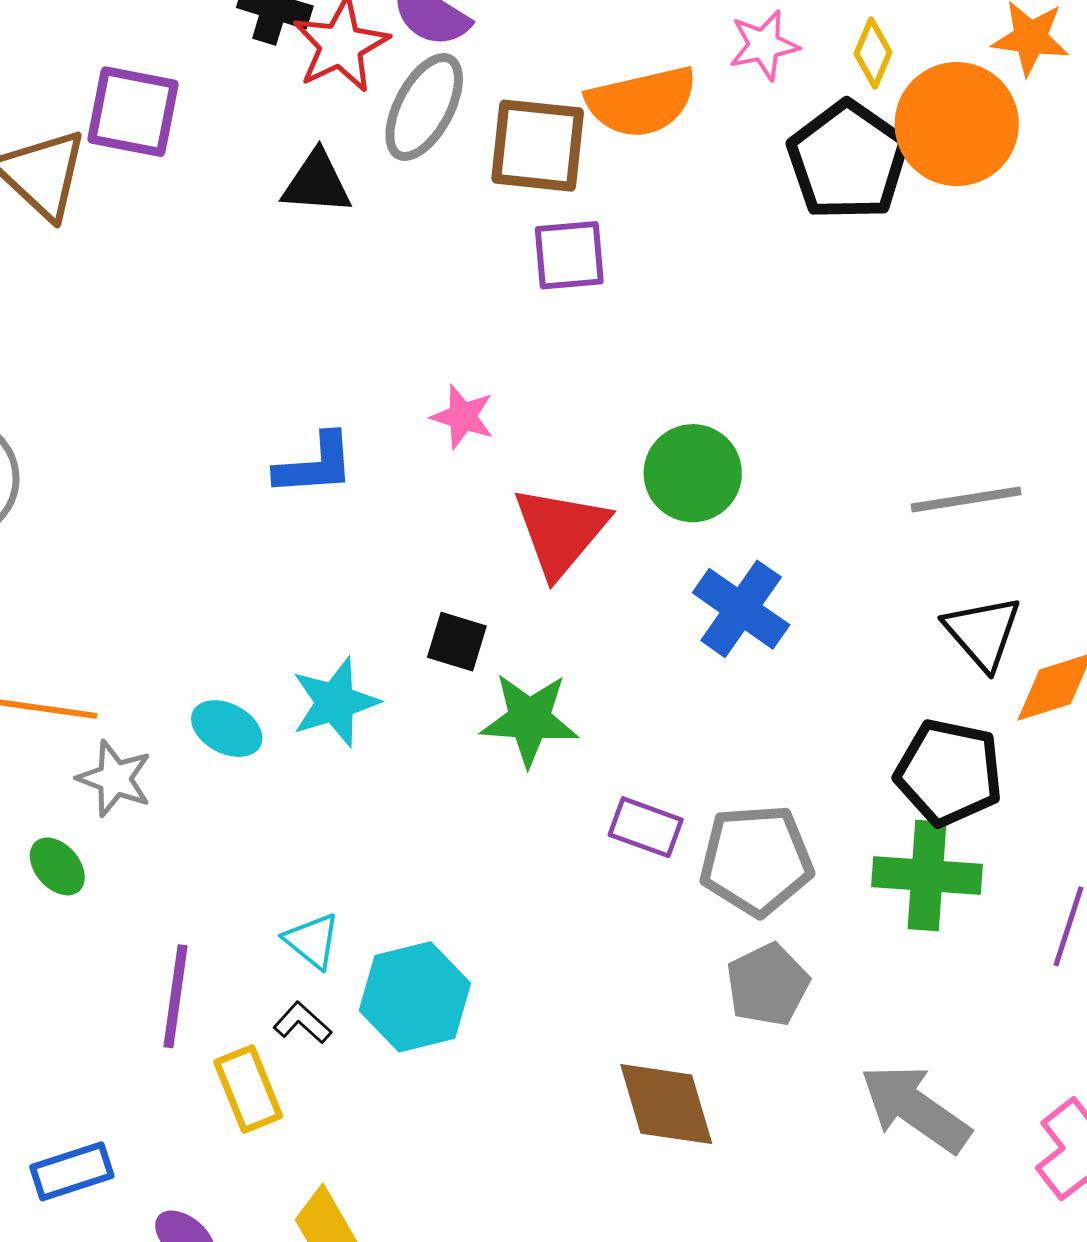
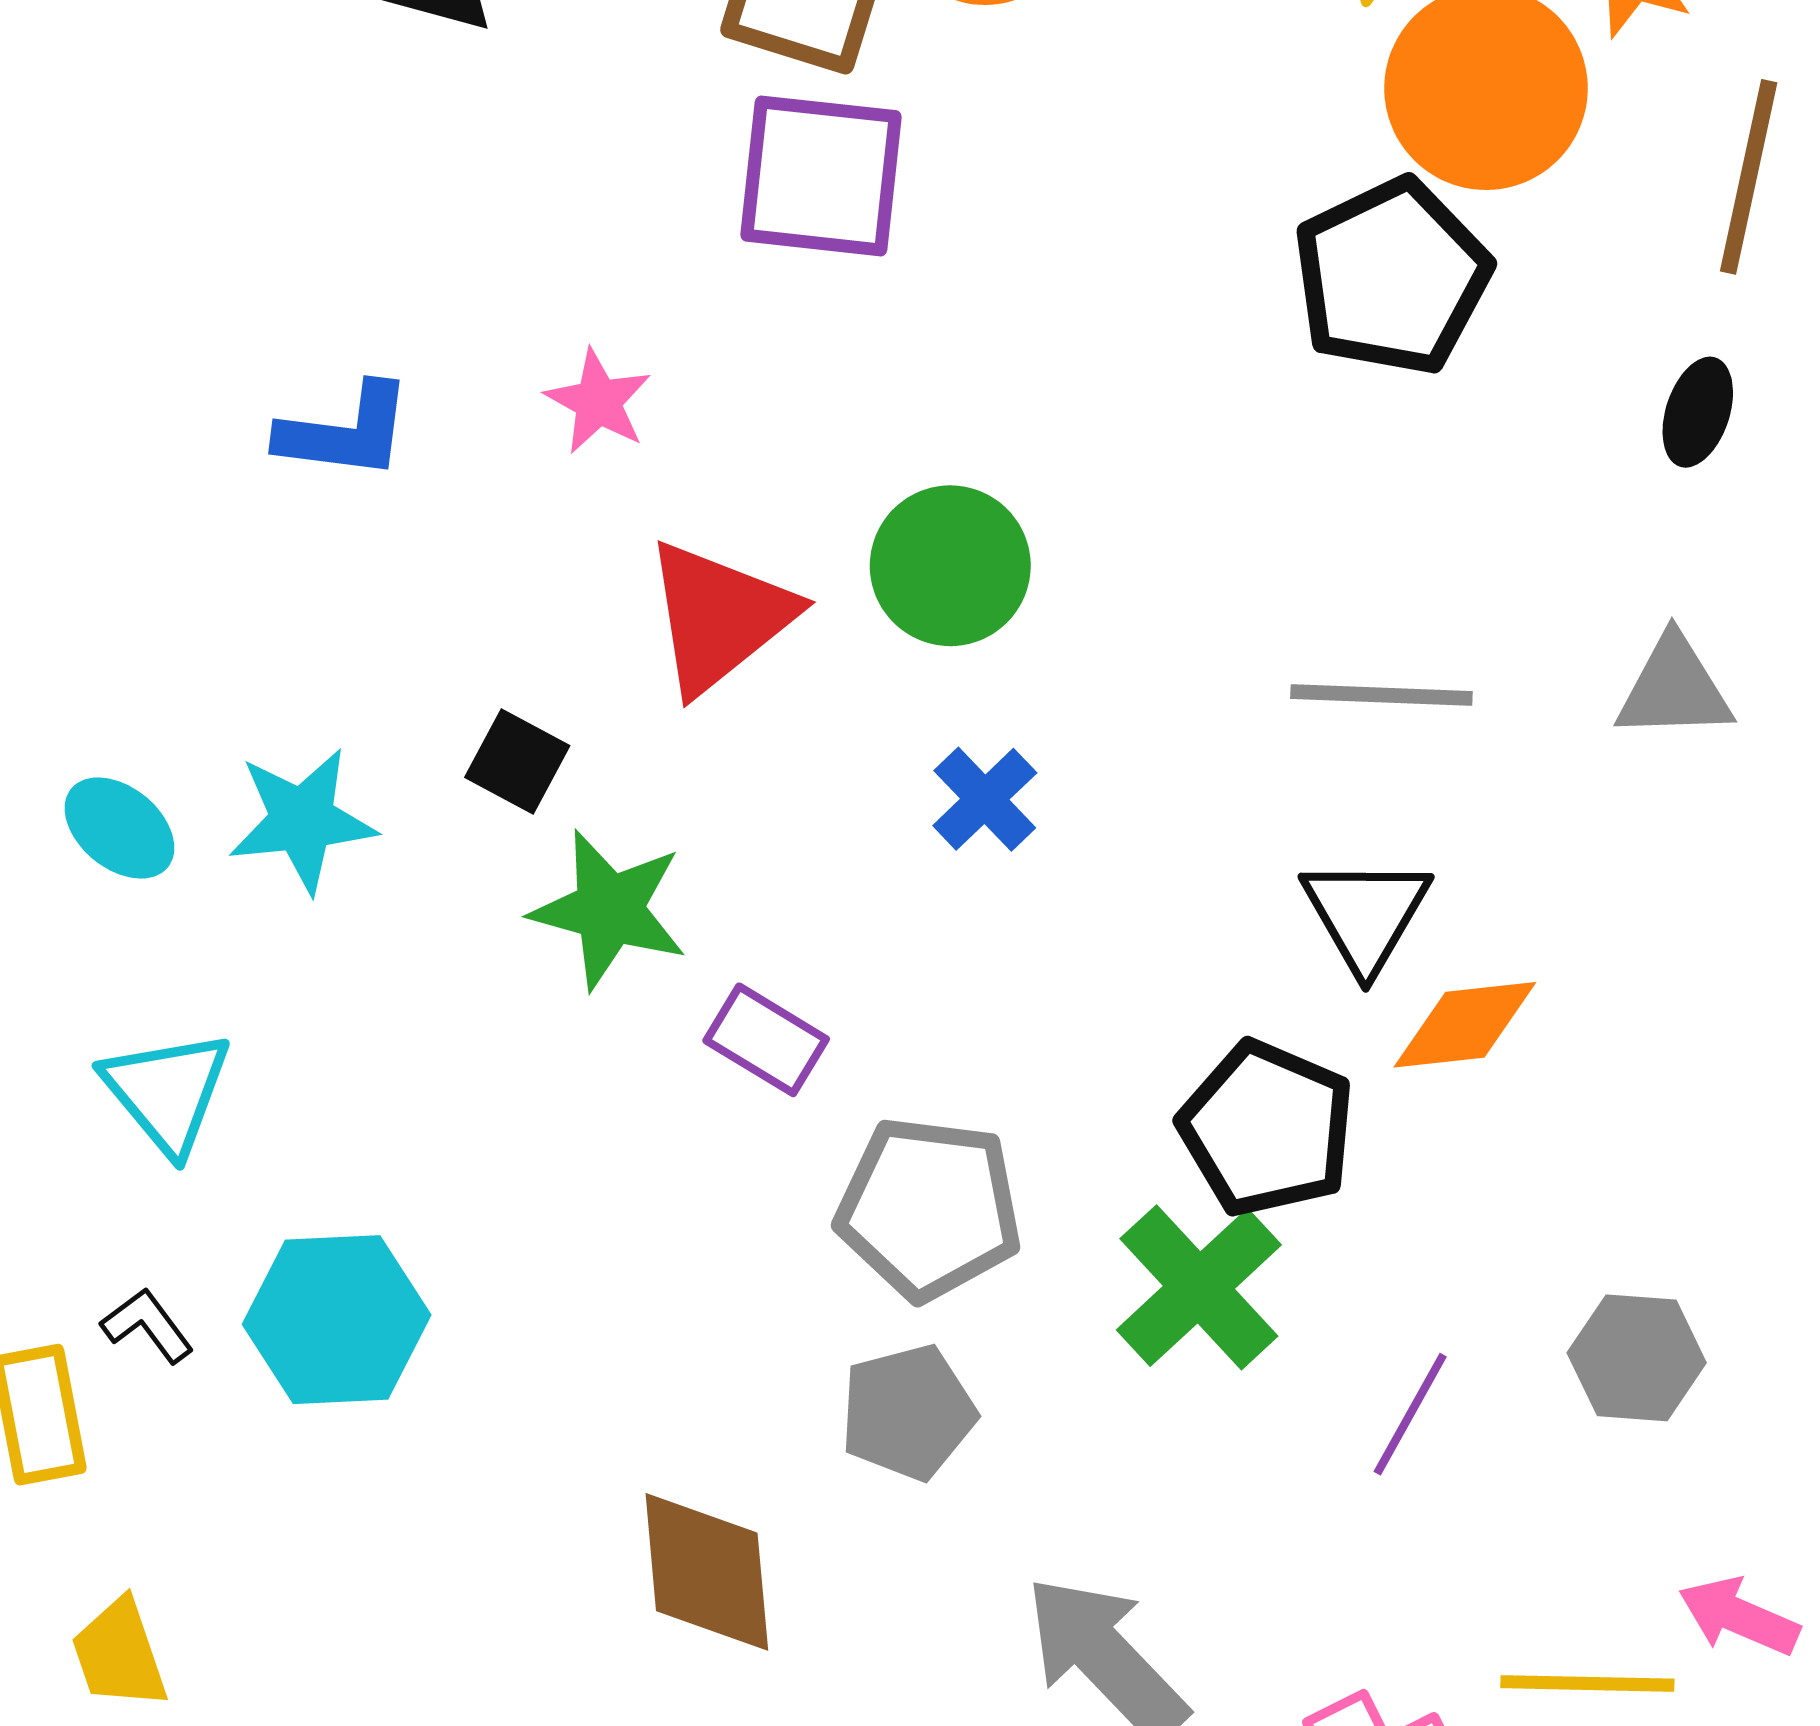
black pentagon: (848, 161) -> (1392, 277), moved
purple square: (569, 255) -> (821, 176), size x1.4
blue cross: (741, 609) -> (985, 799), size x0.7
purple rectangle: (646, 827) -> (766, 1040), moved
green cross: (927, 876) -> (1199, 1287), turned 32
cyan triangle: (312, 941) -> (167, 1092), moved, size x1.4

